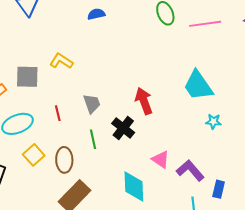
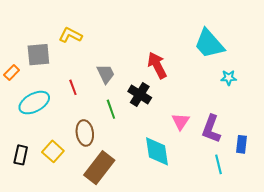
yellow square: (34, 155) -> (53, 151), moved
pink triangle: (161, 159) -> (180, 121), turned 36
purple L-shape: (190, 170) -> (211, 129), turned -112

